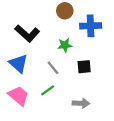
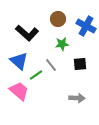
brown circle: (65, 11) -> (58, 19), moved
blue cross: (91, 26) -> (86, 26), turned 30
green line: (48, 90) -> (36, 75), moved

